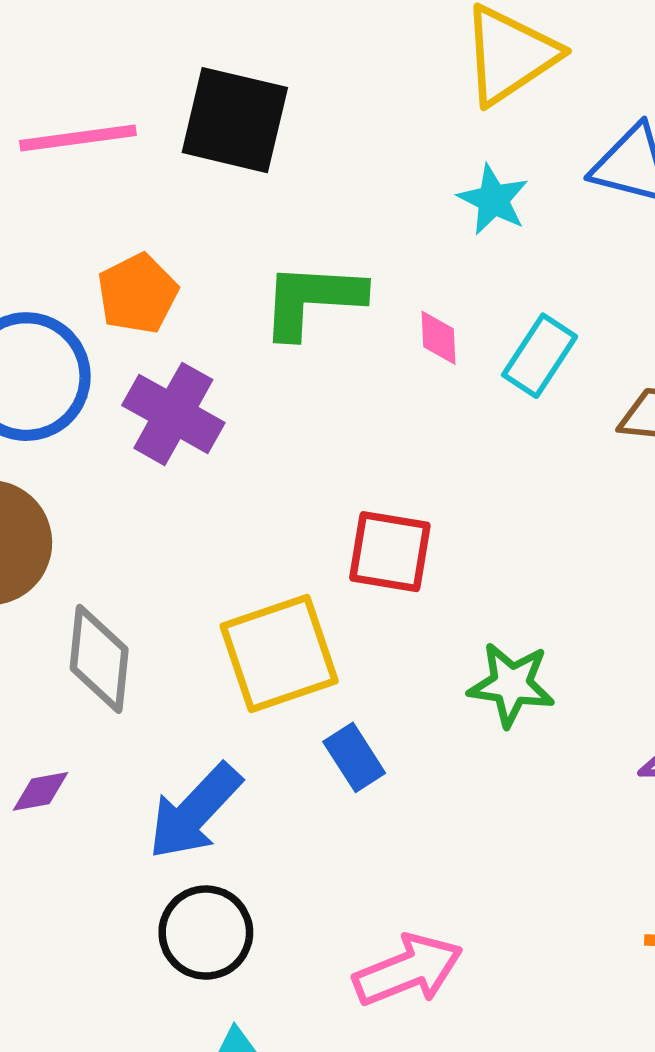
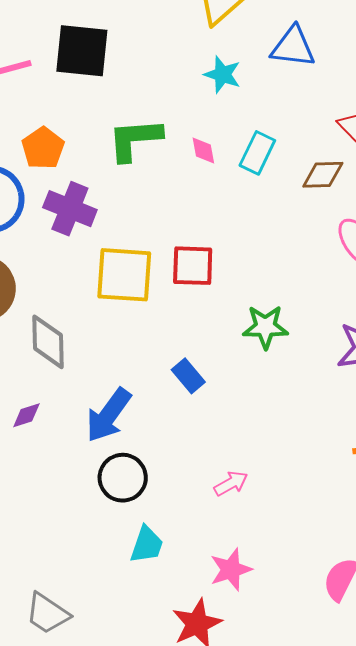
yellow square: (279, 653) -> (124, 275), moved, turned 30
pink arrow: (408, 970) -> (231, 483), size x0.6

